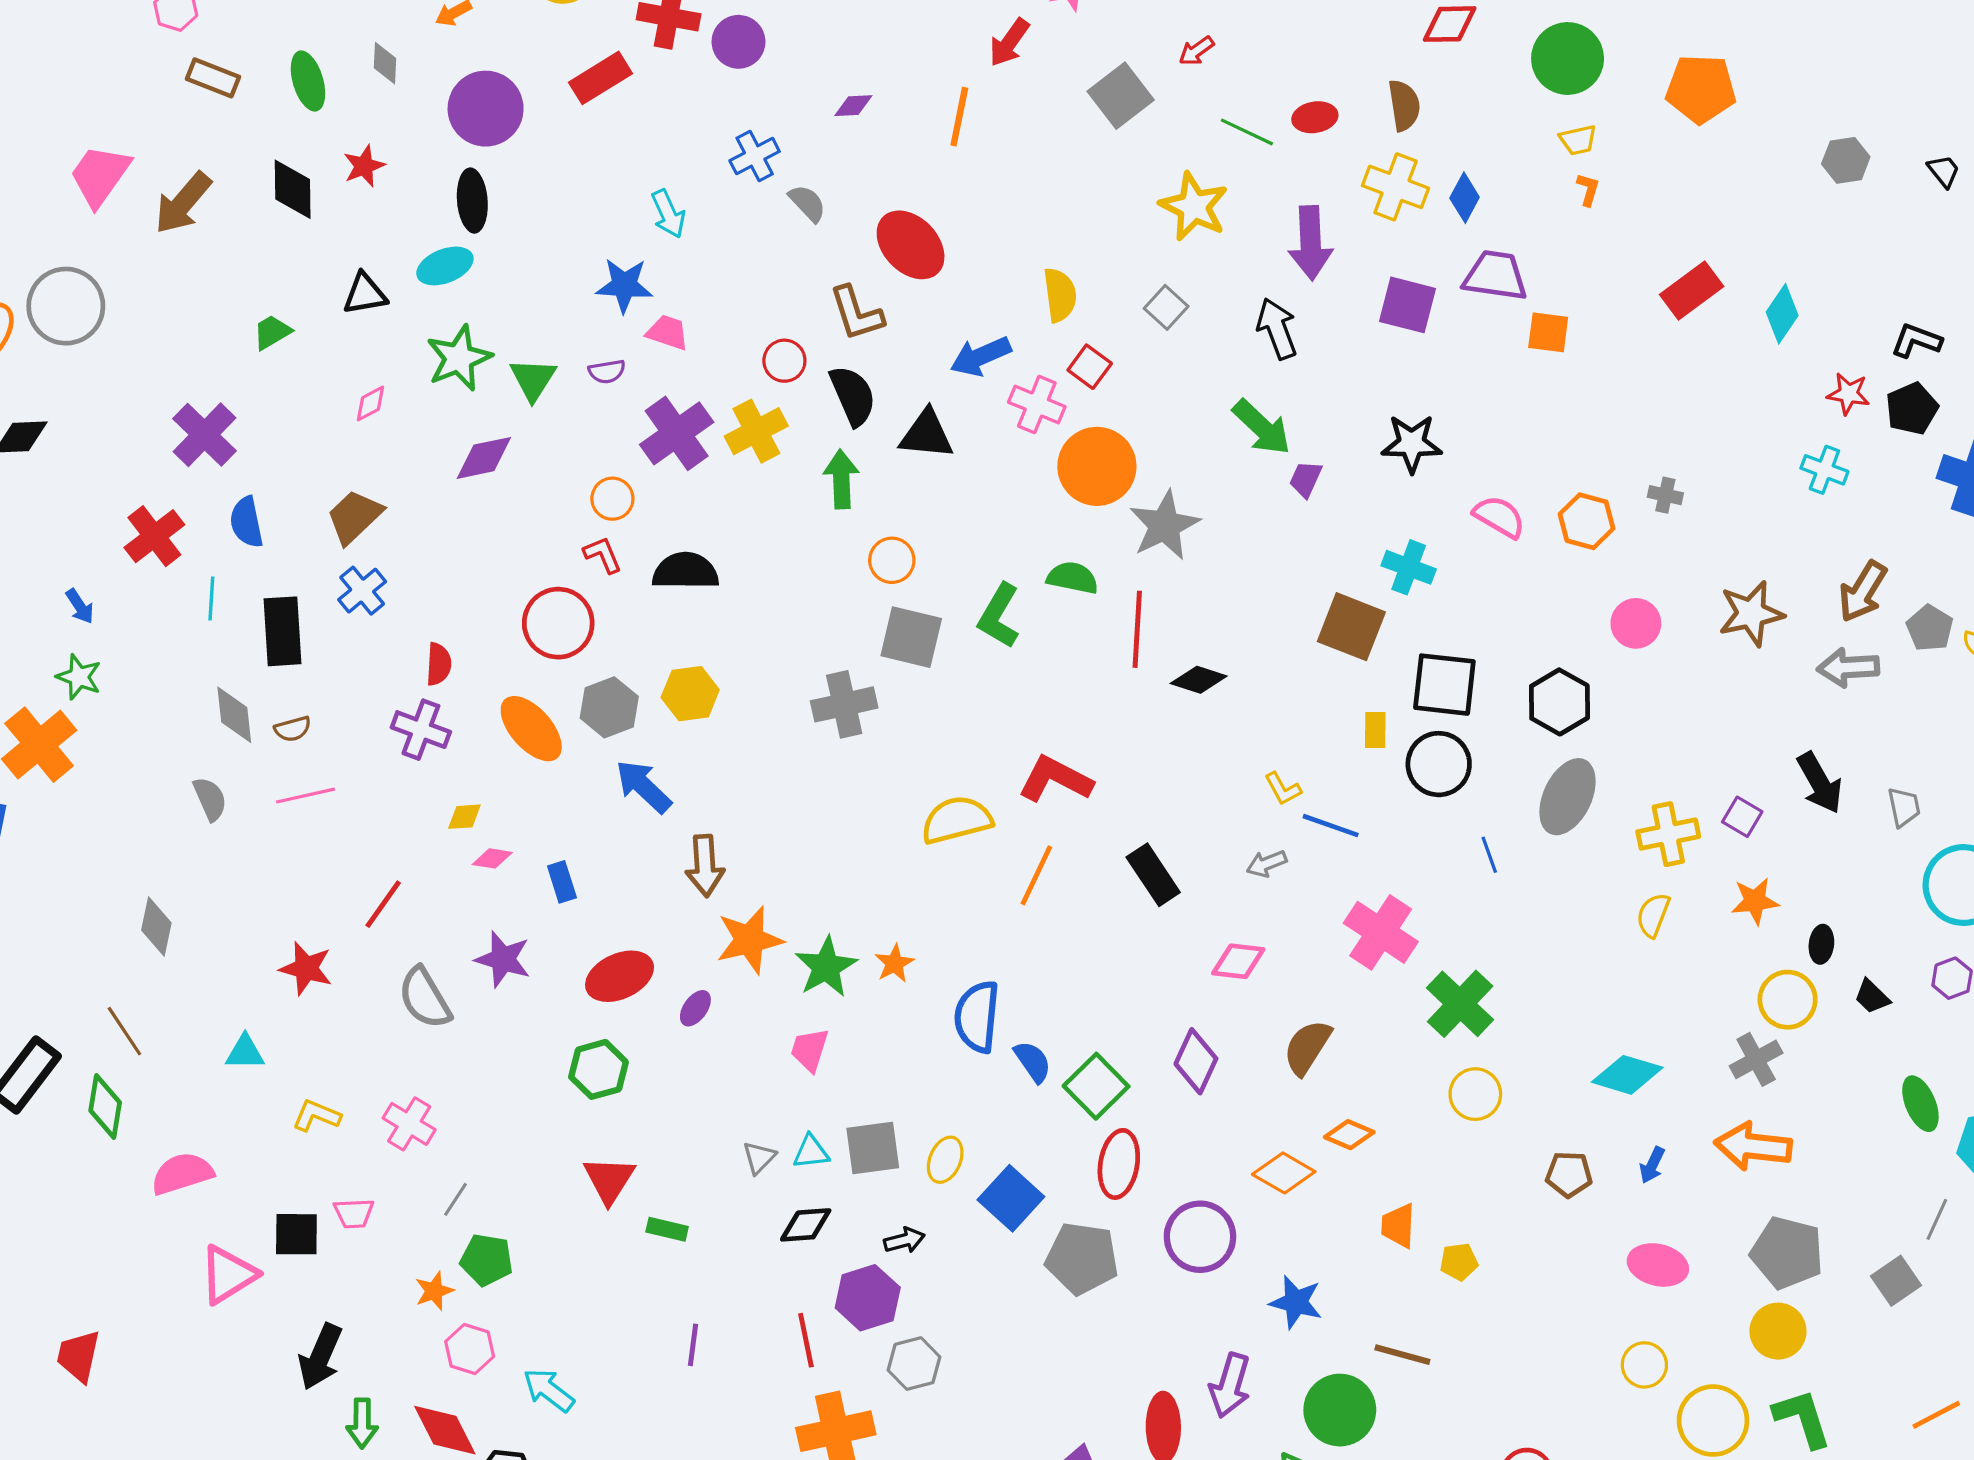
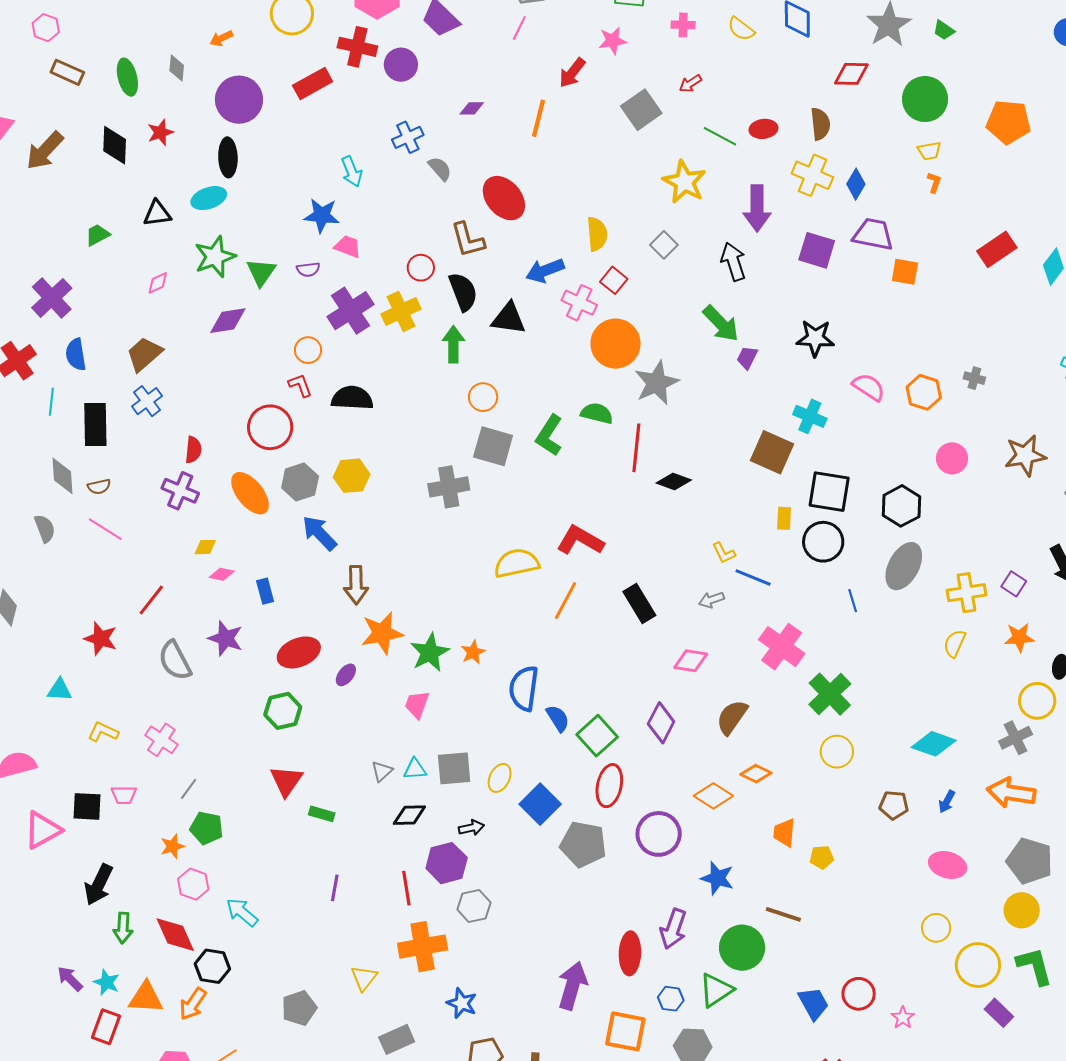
pink line: (306, 796) -> (105, 529), turned 42

